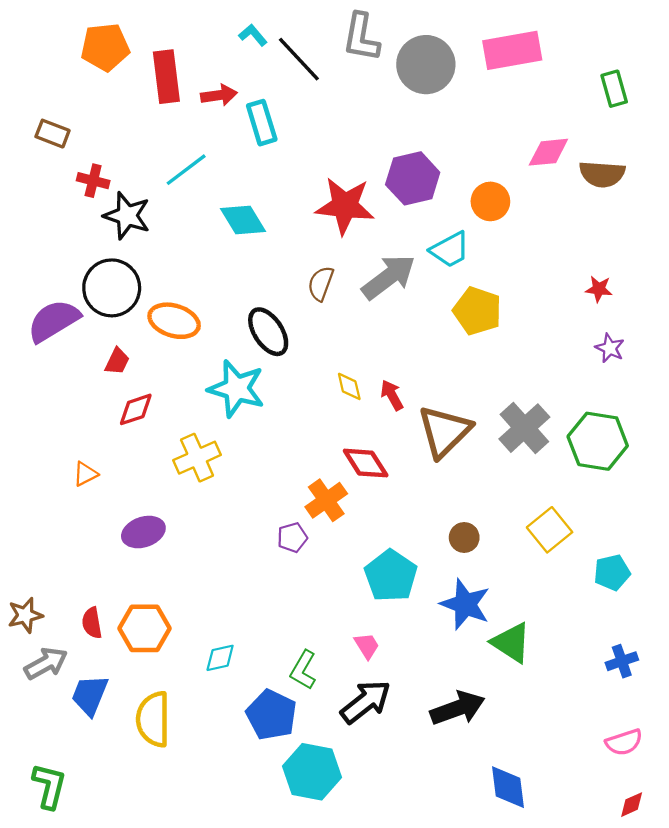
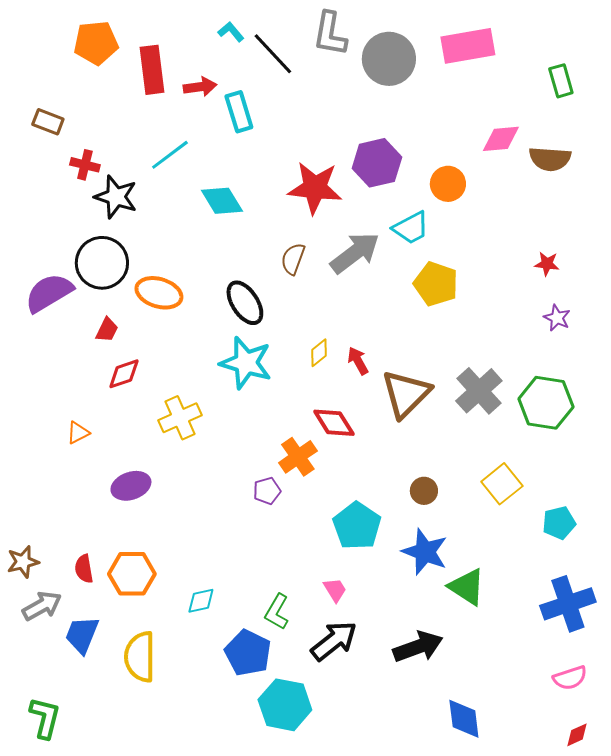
yellow diamond: (349, 386) -> (319, 353), turned 64
cyan star: (236, 389) -> (246, 363), moved
blue cross: (622, 661) -> (568, 604), size x1.8

